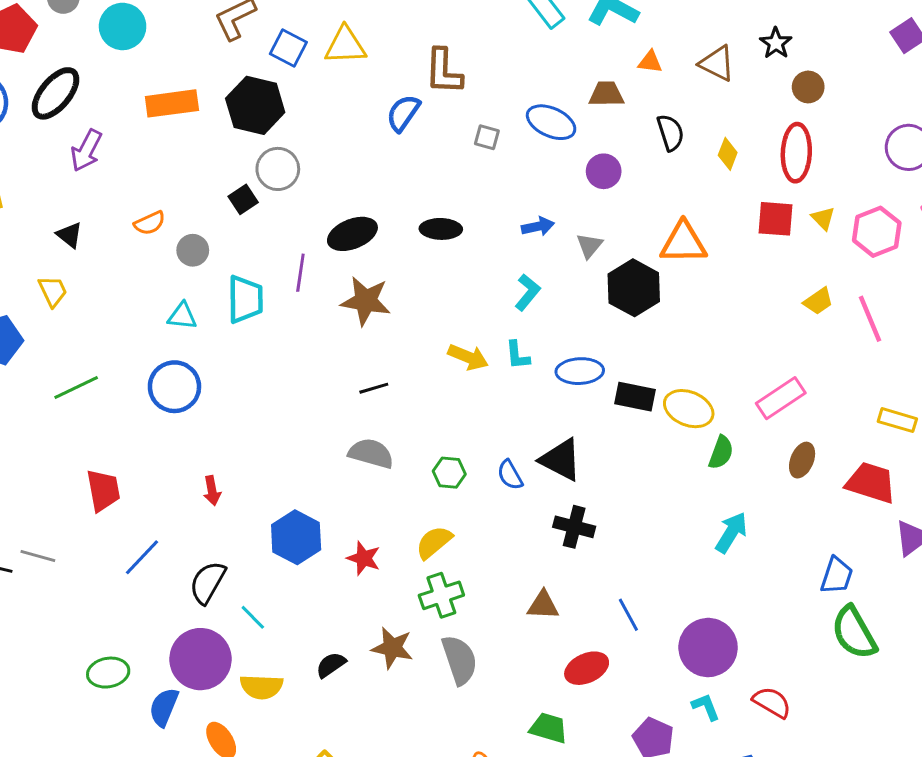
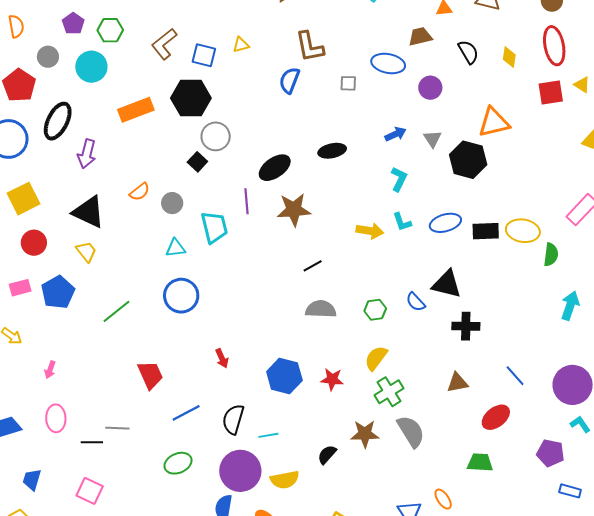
yellow triangle: (345, 45) -> (241, 45), size x0.6
black triangle: (69, 235) -> (89, 212), size x1.8
blue line: (142, 557) -> (186, 413), turned 32
cyan line: (253, 617) -> (268, 435), turned -42
green ellipse: (108, 673) -> (178, 463), moved

